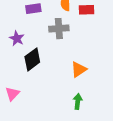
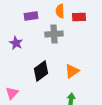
black diamond: (32, 59) -> (41, 71), moved

